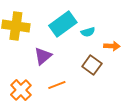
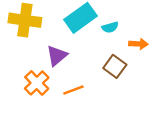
orange cross: (21, 90) -> (37, 83), moved

